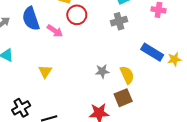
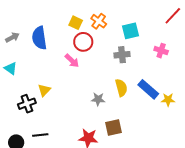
pink arrow: (55, 31) -> (72, 61), moved
yellow semicircle: (127, 75) -> (121, 88), moved
black cross: (21, 108) -> (27, 104), moved

